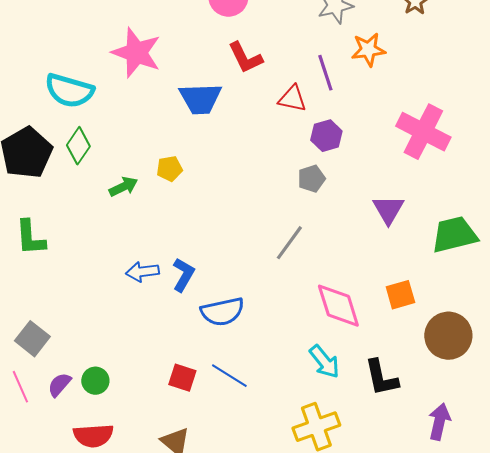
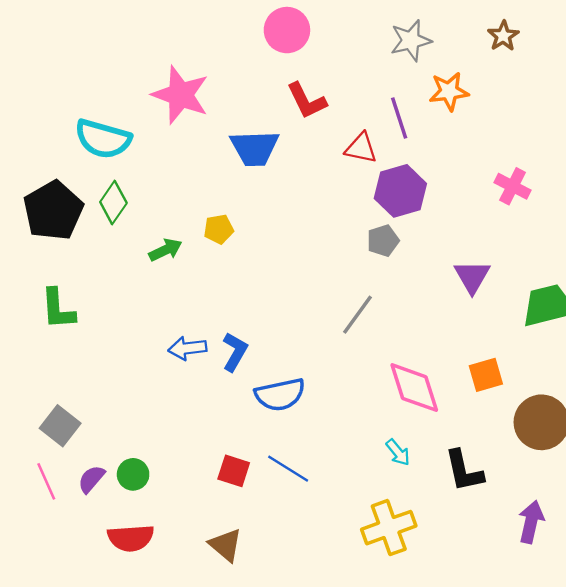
pink cross: (423, 132) -> (513, 186), size x0.6
purple hexagon: (326, 136) -> (400, 191), size x1.4
cyan arrow: (324, 362) -> (398, 452), size x0.7

